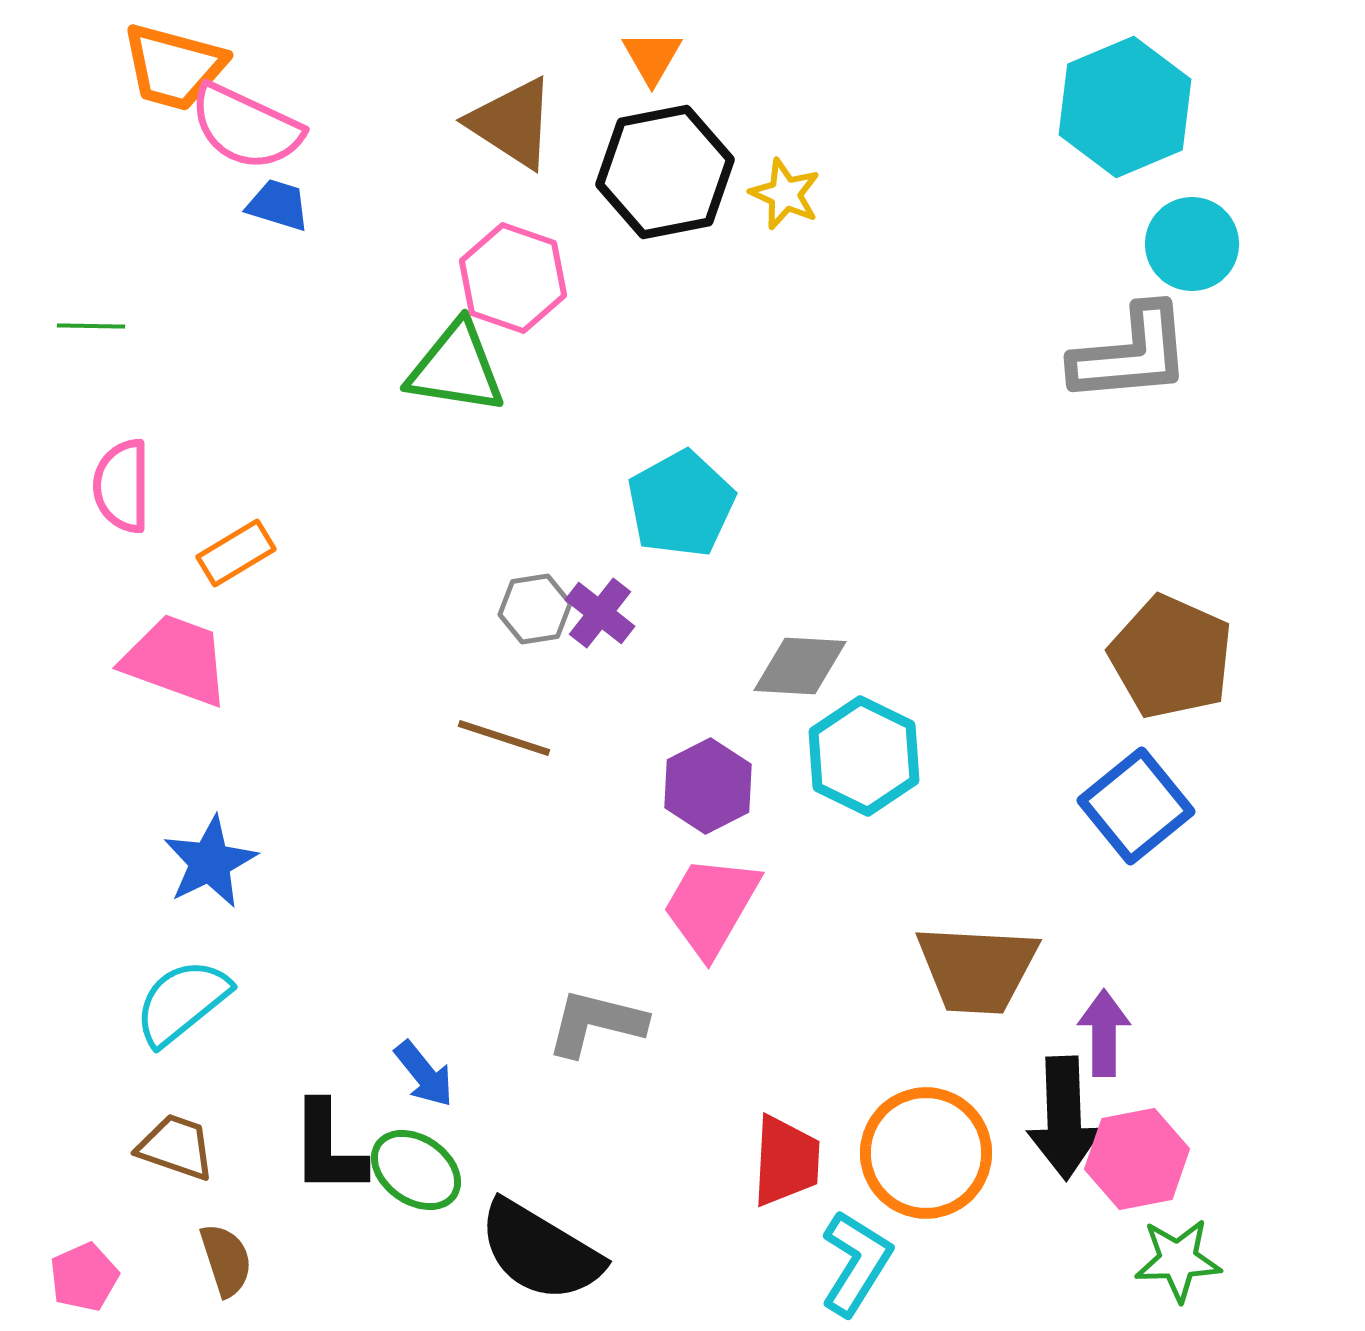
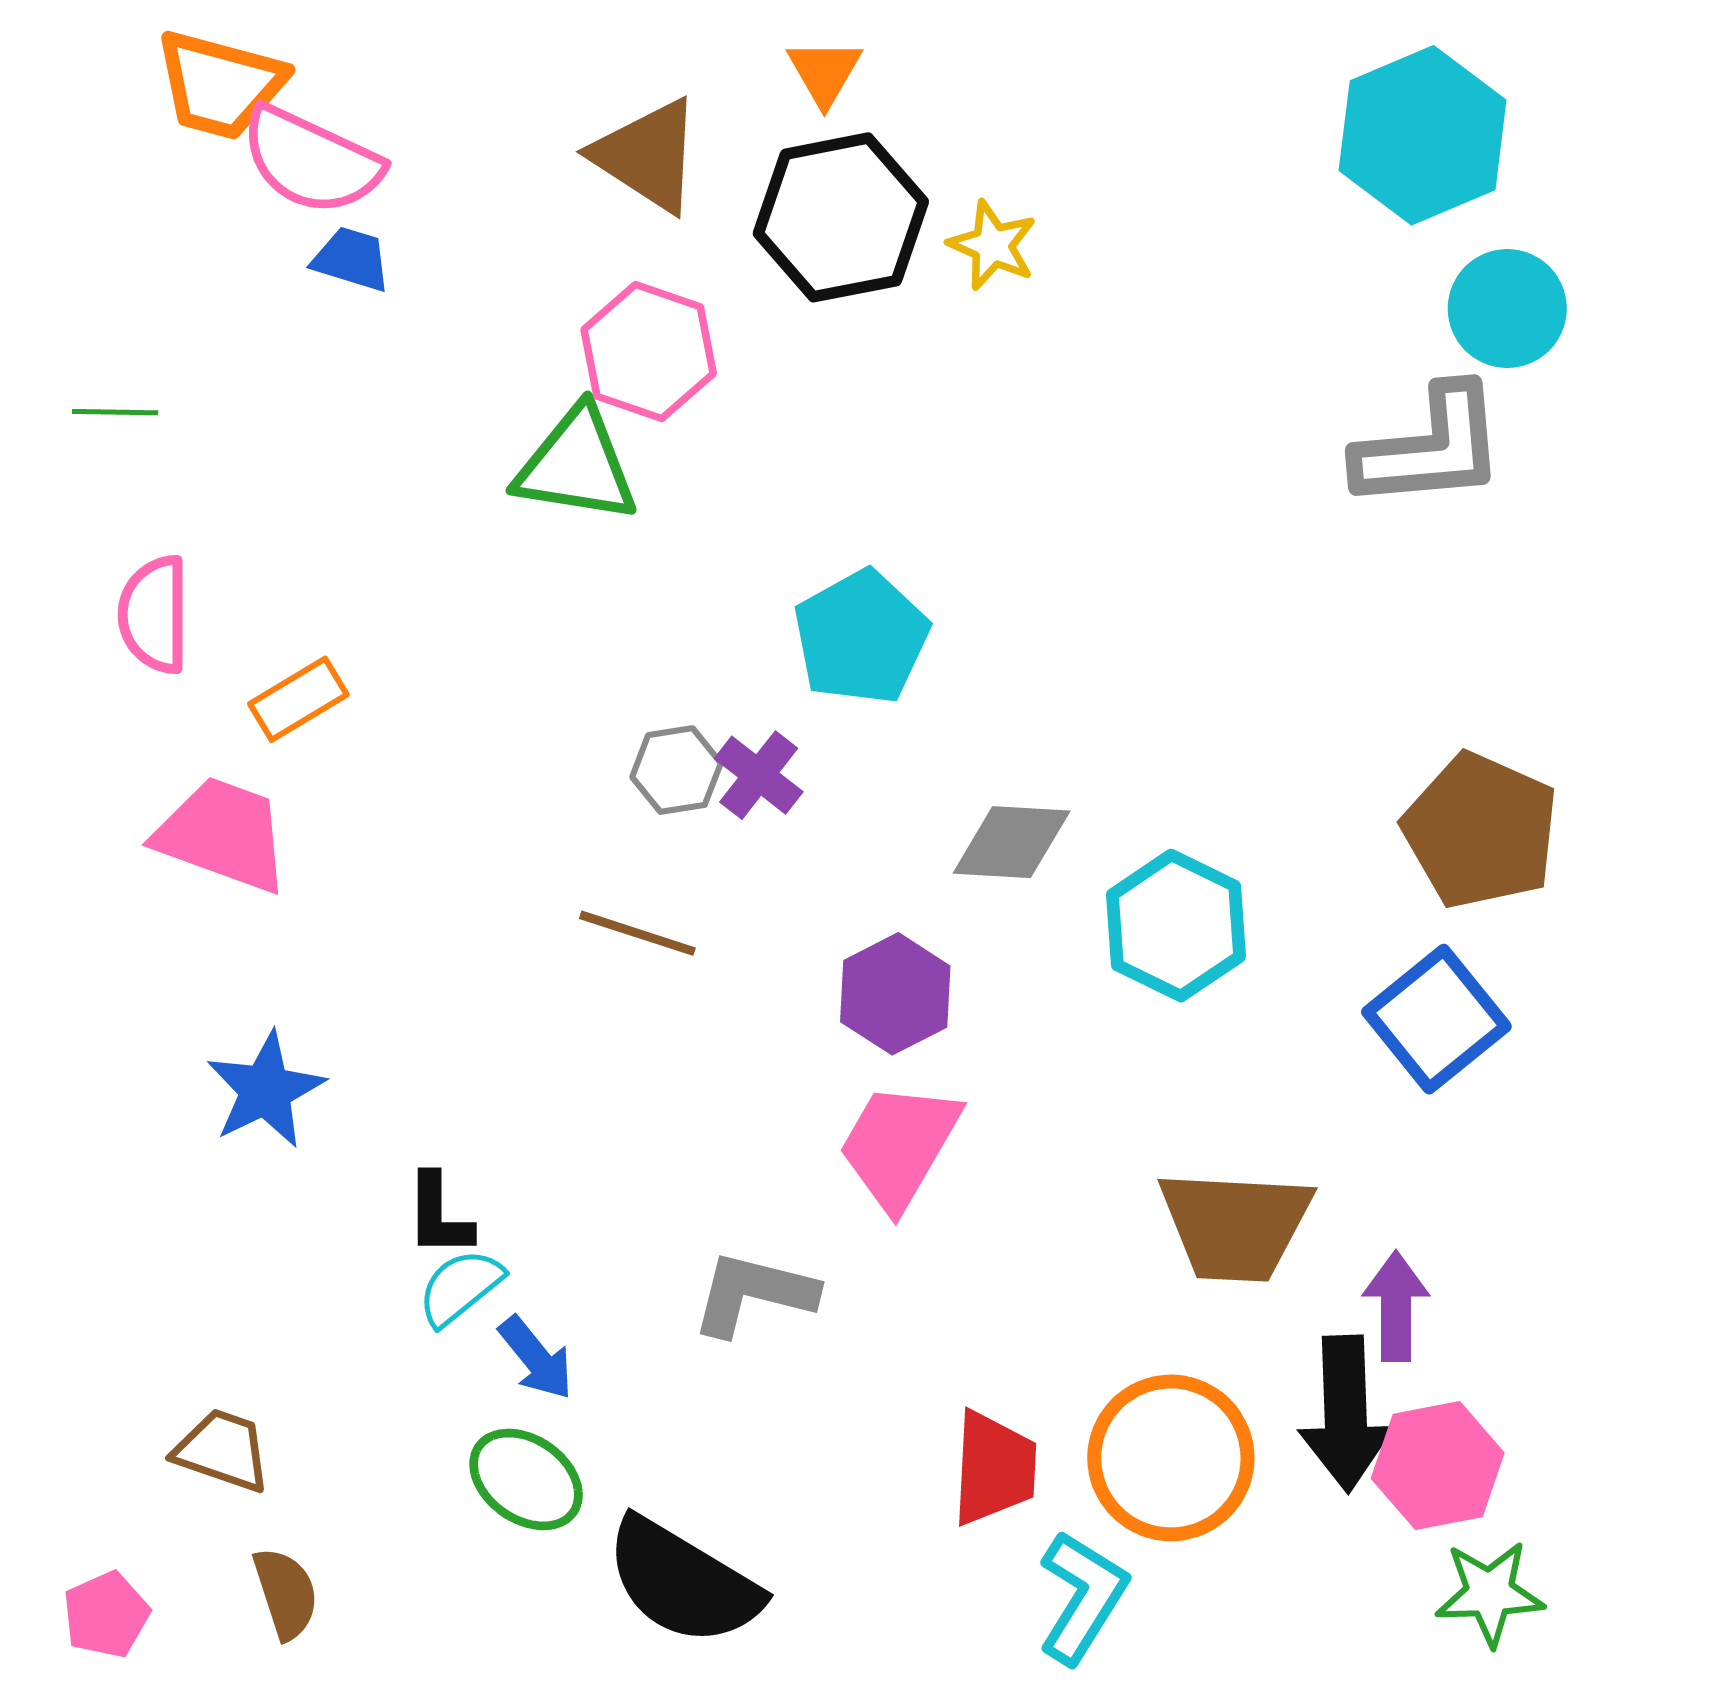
cyan hexagon: (864, 756) -> (1176, 926), moved
cyan semicircle: (182, 1002) -> (460, 1287), moved, size x0.7
black L-shape: (328, 1148) -> (439, 1215), moved, size x0.7

